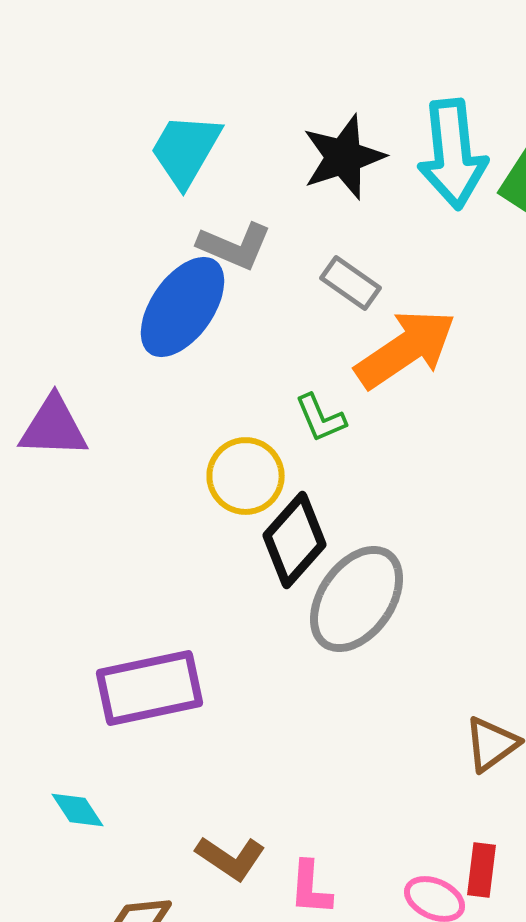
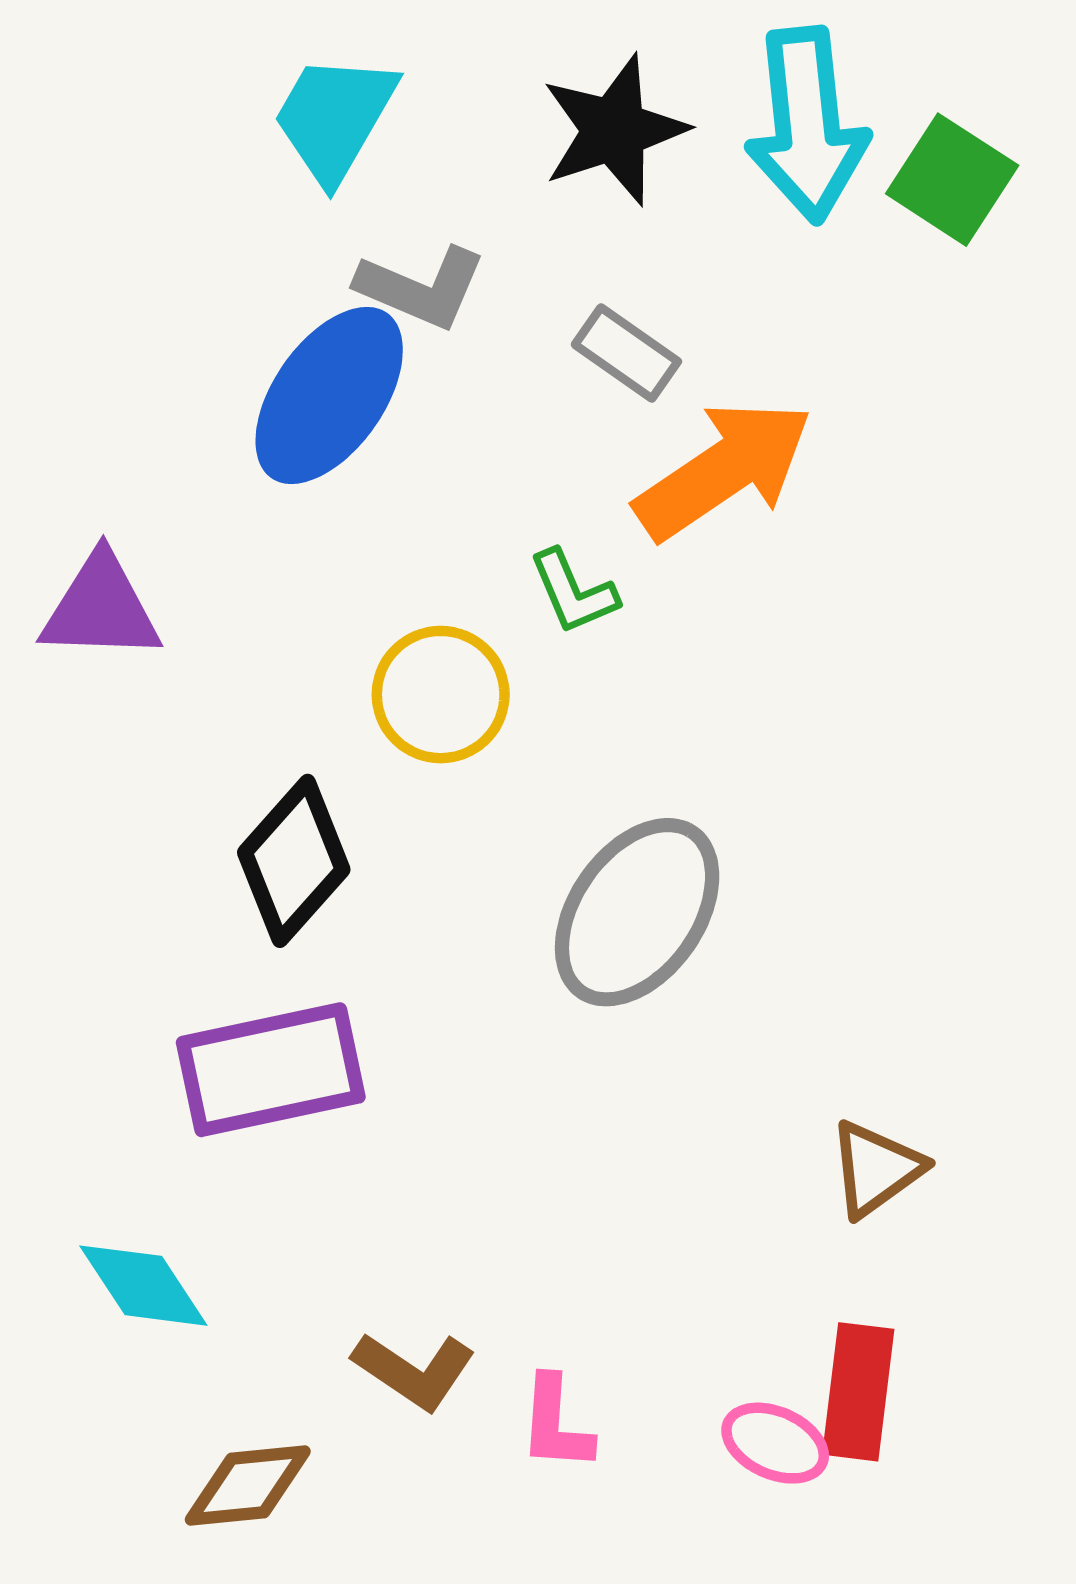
black diamond: (295, 540) -> (294, 861), moved
cyan diamond: (78, 810) -> (143, 1286), size x1.4
red rectangle: (482, 870) -> (858, 1392), size x1.4

